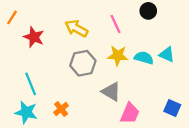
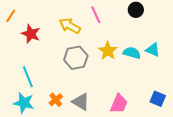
pink line: (116, 24) -> (96, 15), moved
yellow star: (118, 56) -> (108, 51), turned 30
gray triangle: (111, 92) -> (81, 102), moved

